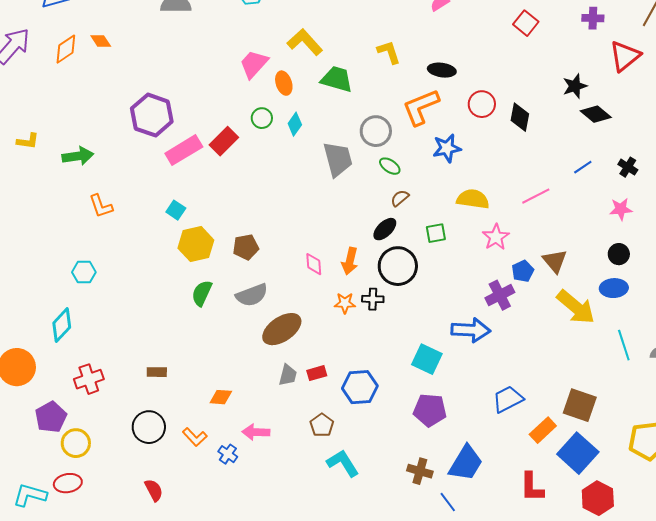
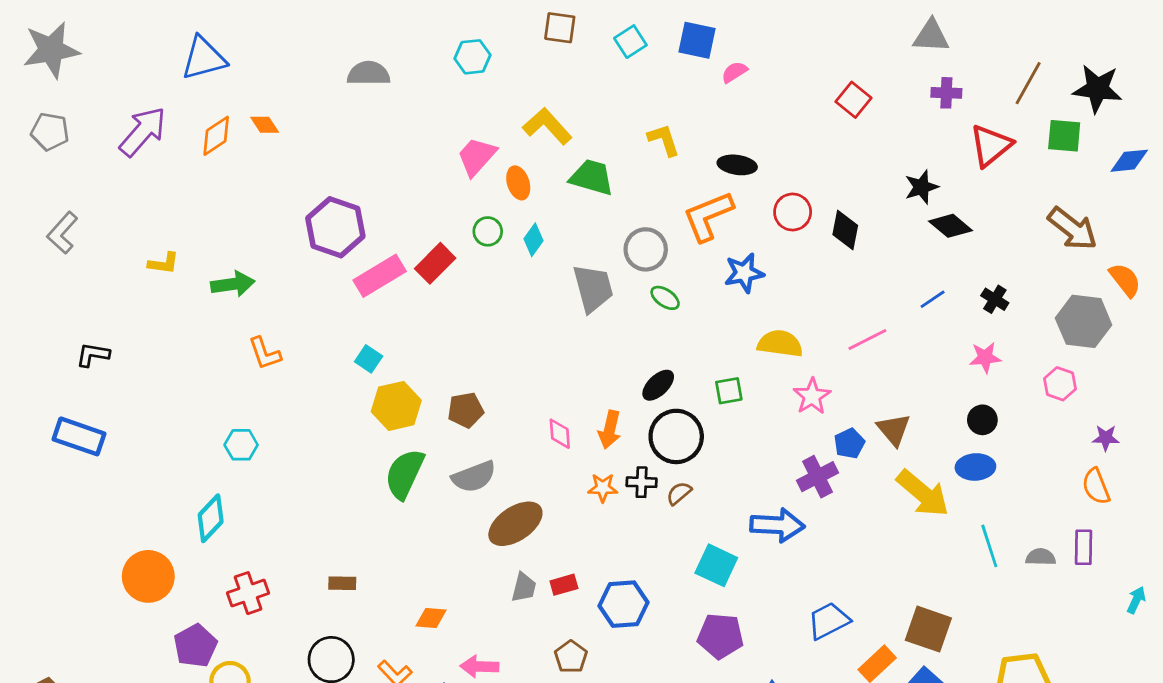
brown semicircle: (400, 198) -> (679, 493), moved
green semicircle: (202, 293) -> (405, 474), size x1.4

